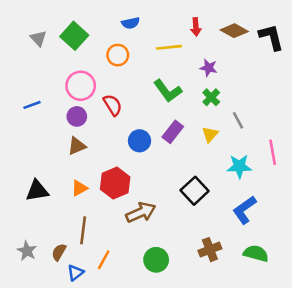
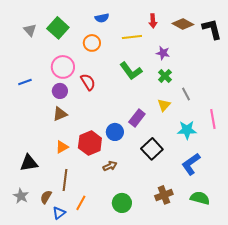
purple rectangle: (173, 132) -> (137, 118), moved
blue circle: (139, 141) -> (115, 132), moved
black triangle: (37, 191) -> (29, 163), moved
brown arrow: (141, 212) -> (110, 166), size x0.6

